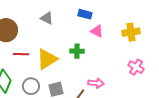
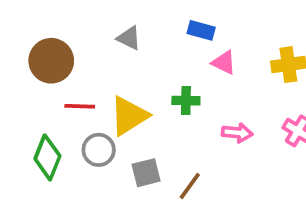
pink arrow: (96, 83) -> (237, 133), moved
gray circle: (31, 86) -> (99, 150), moved

